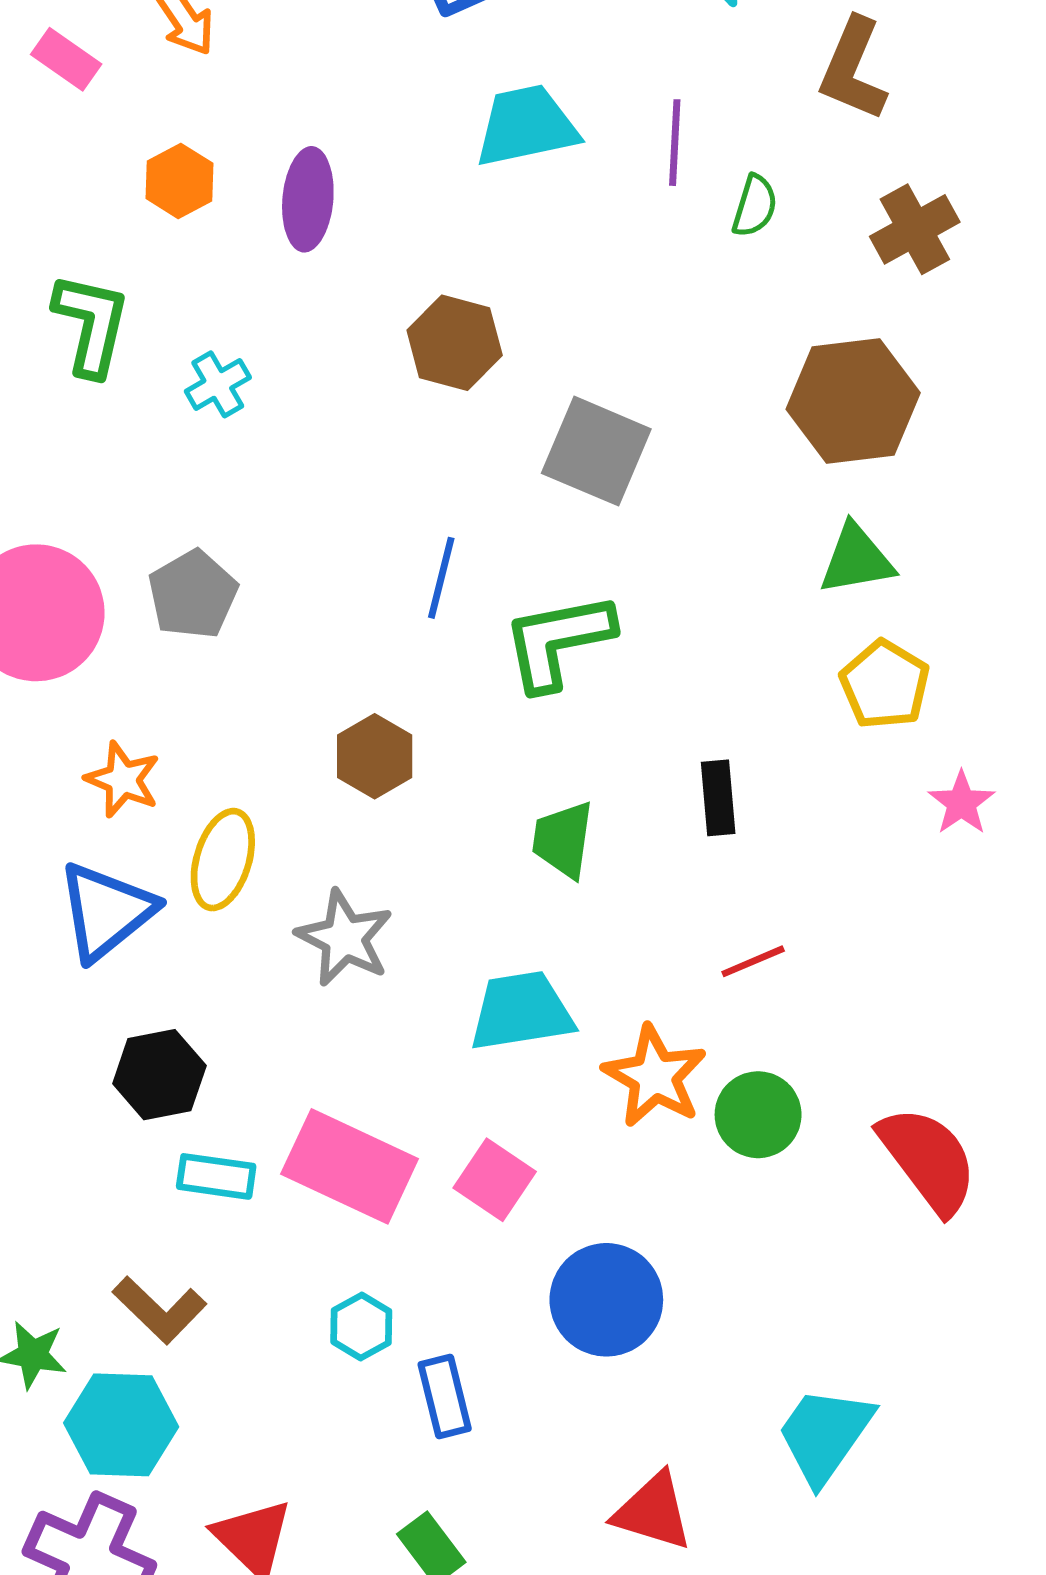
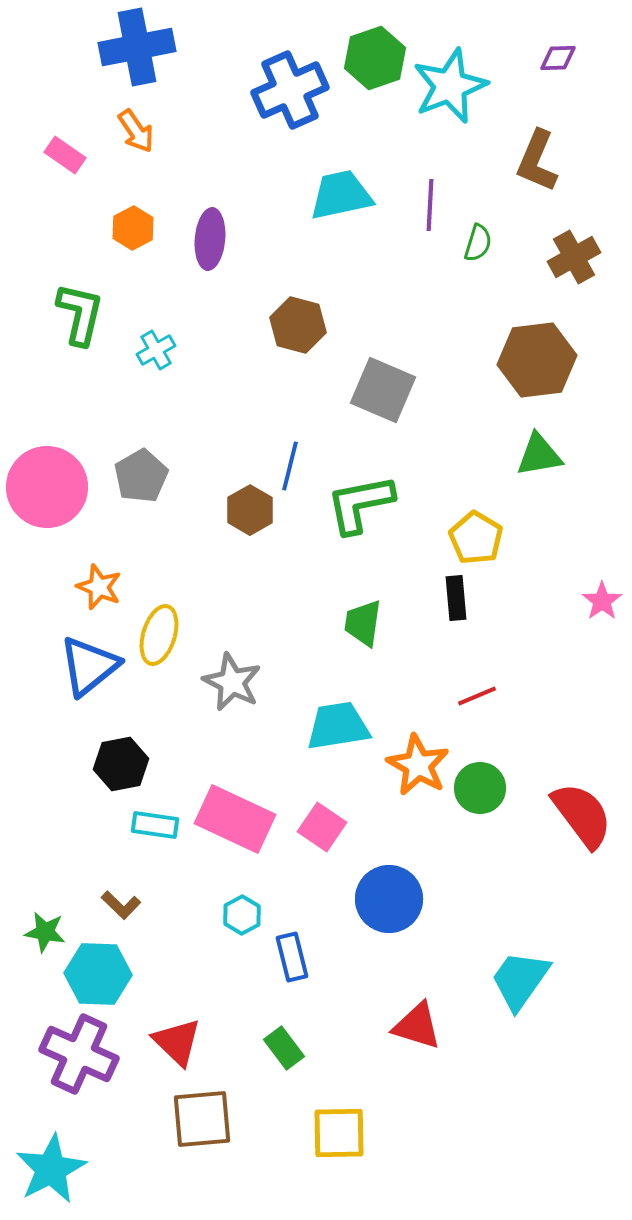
yellow pentagon: (885, 685) -> (476, 538), moved
brown hexagon: (375, 756) -> (250, 510), moved
brown L-shape: (159, 1310) -> (121, 905), size x0.7

